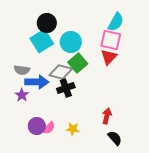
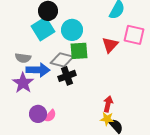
pink square: (111, 40) -> (134, 35), moved
green square: (78, 63) -> (79, 51), turned 36
purple star: (22, 95) -> (23, 83), size x1.5
yellow star: (73, 129) -> (107, 119), moved

